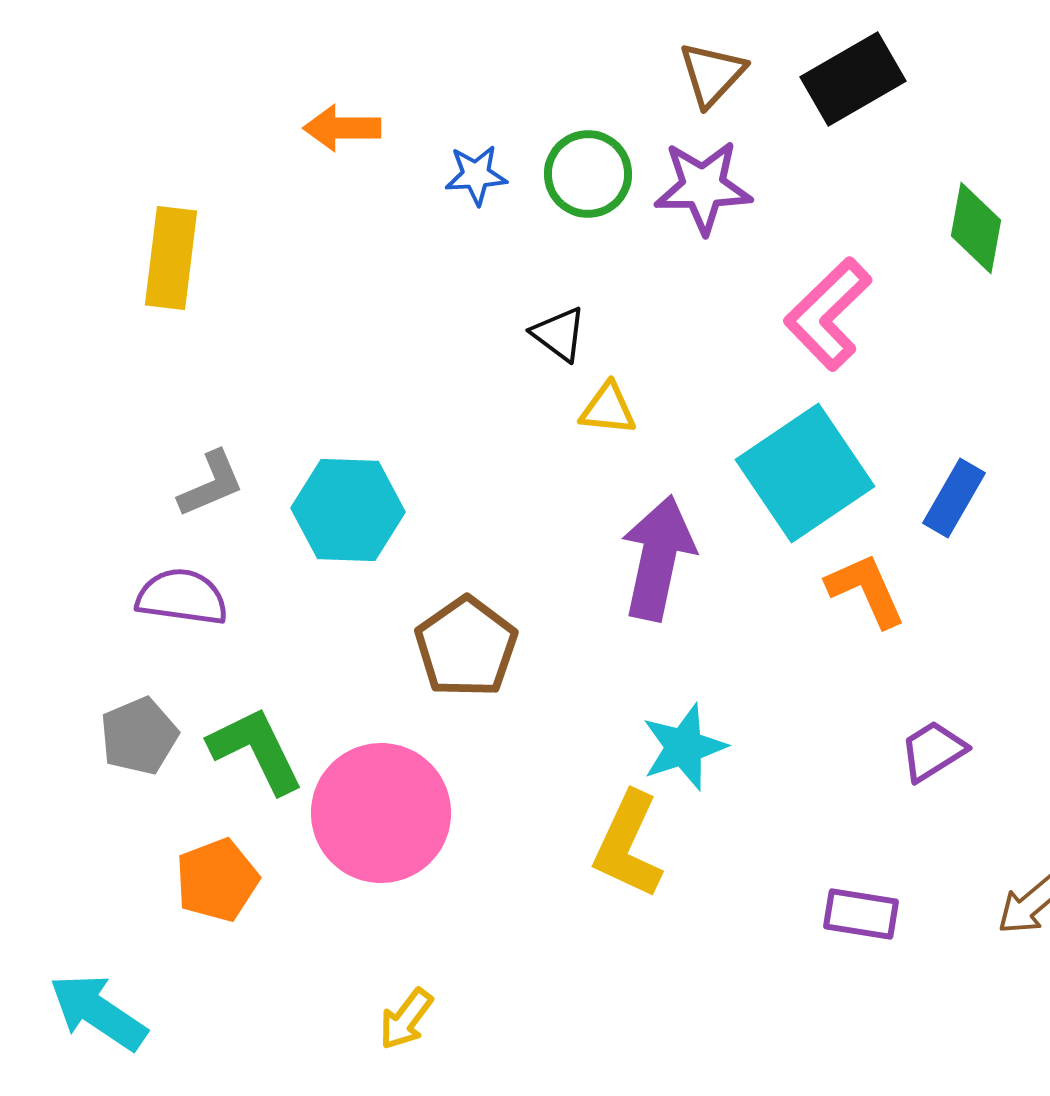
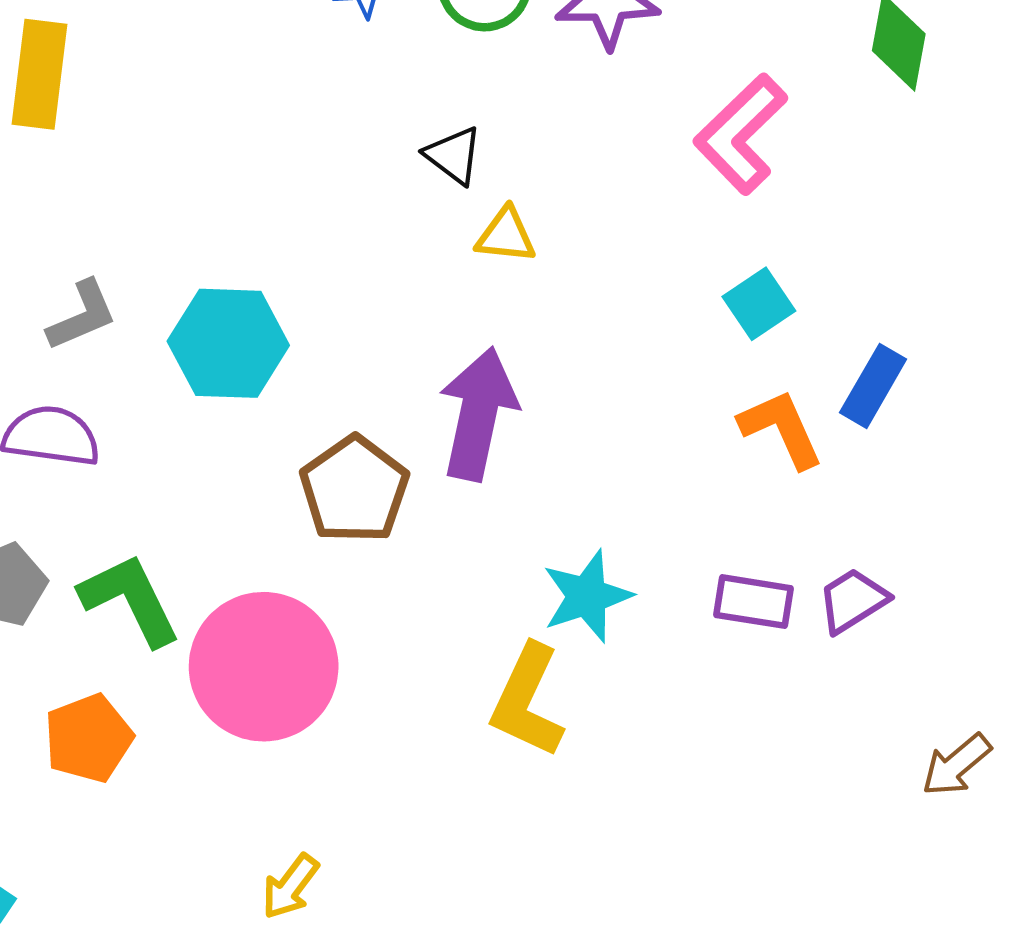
cyan square: (805, 473) -> (759, 304), moved, size x0.5
blue rectangle: (954, 498) -> (873, 386), moved
purple arrow: (658, 558) -> (478, 414), moved
purple rectangle: (861, 914) -> (754, 602), moved

